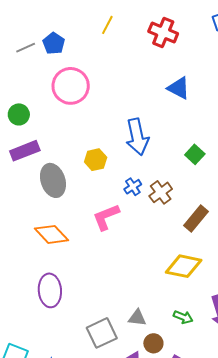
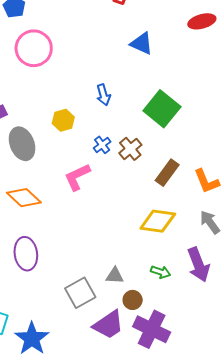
blue arrow: (137, 137) -> (103, 95), size x0.6
green square: (195, 154) -> (162, 109), size x1.8

